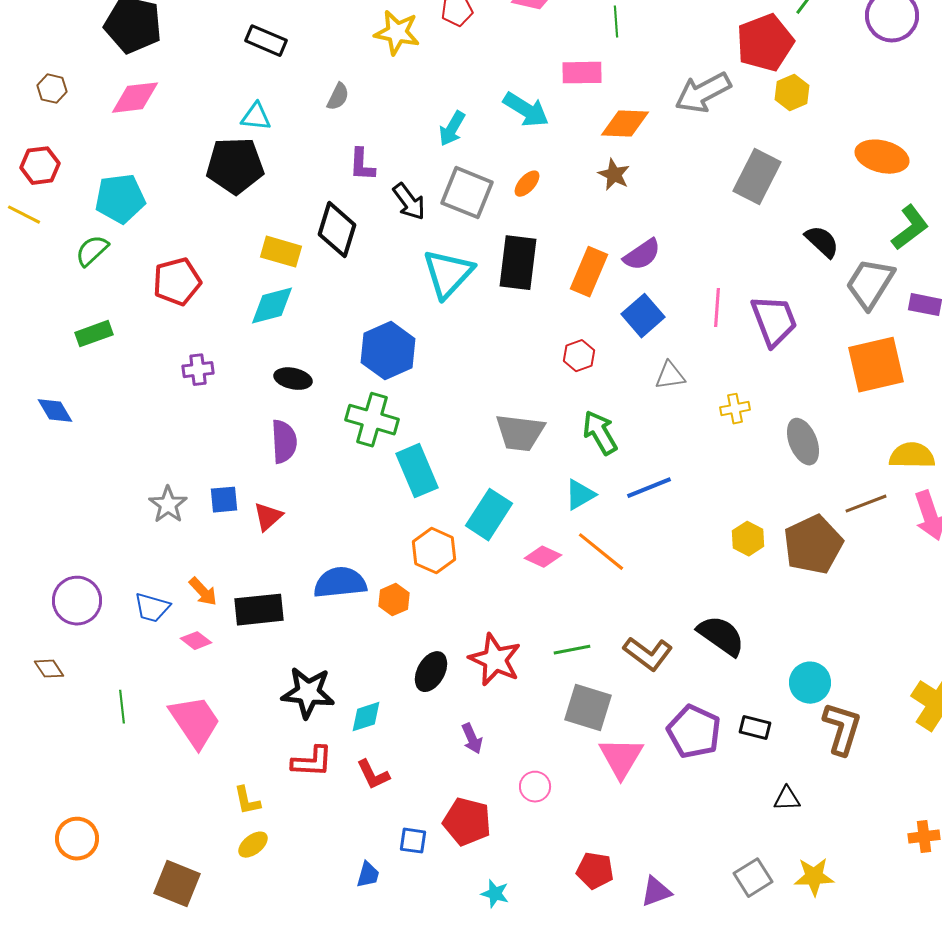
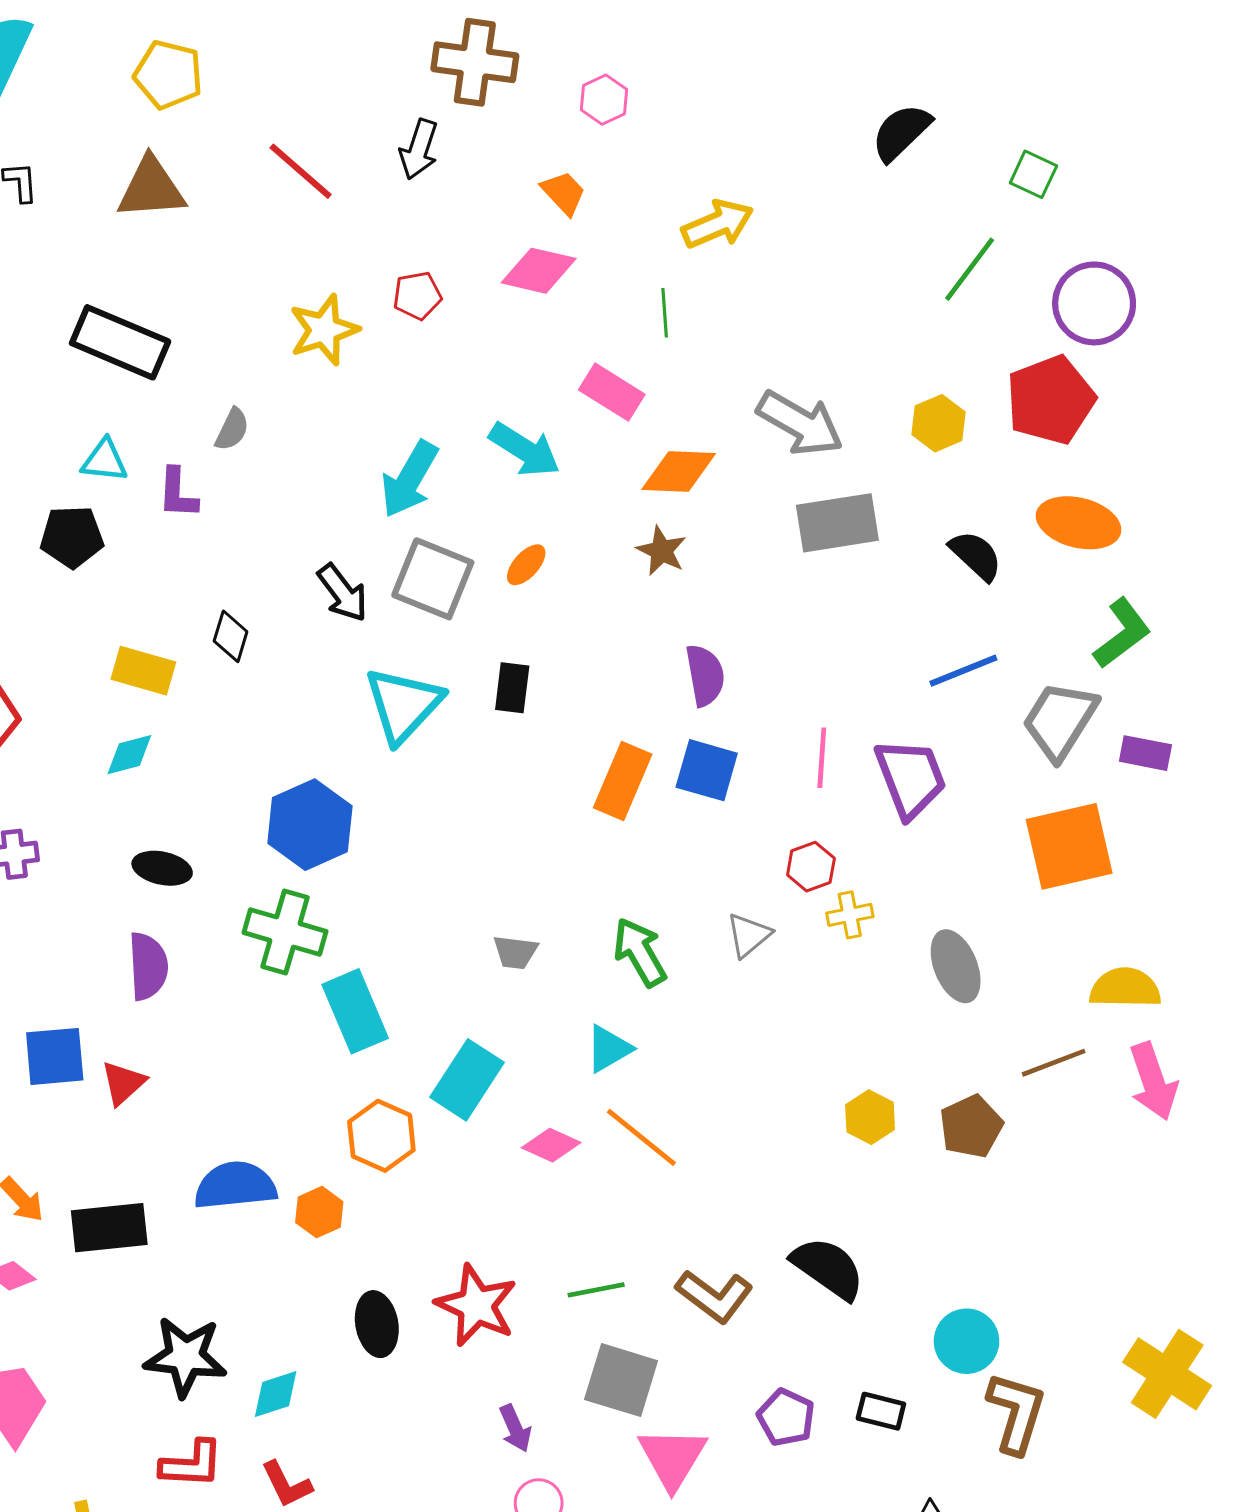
yellow star: (397, 33) -> (324, 330), turned -30
black rectangle: (266, 41) -> (120, 342), size x1.5
red pentagon: (765, 43) -> (1051, 400), moved
pink rectangle: (582, 73) -> (612, 392), turned 33
gray arrow: (703, 93) -> (800, 423), turned -122
cyan arrow: (452, 129) -> (409, 479), size x1.4
purple L-shape: (362, 165) -> (178, 493), moved
black pentagon: (235, 166) -> (72, 537), size x0.7
gray rectangle: (757, 177) -> (837, 523), moved, turned 54
black diamond: (337, 230) -> (231, 636), size x0.6
black semicircle: (822, 242) -> (976, 555), moved
purple semicircle: (642, 255) -> (705, 675), turned -66
black rectangle: (518, 263) -> (512, 688), size x0.6
orange rectangle: (589, 272) -> (623, 781), moved
cyan diamond: (272, 306) -> (129, 755), size x0.7
blue square: (643, 316) -> (707, 770), turned -33
red hexagon: (579, 356) -> (811, 867), moved
gray triangle: (670, 376) -> (749, 935), moved, turned -32
gray trapezoid: (520, 433) -> (515, 952), size x0.6
blue line: (649, 488) -> (963, 671), moved
blue square: (224, 500) -> (55, 1056), size x1.4
brown pentagon: (813, 545) -> (971, 1126), size x0.7
black ellipse: (431, 672) -> (377, 1324), turned -39
purple pentagon: (694, 732) -> (786, 1417), size x0.7
purple arrow: (472, 739) -> (515, 1428), moved

